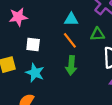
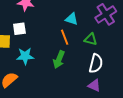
white square: (33, 45) -> (19, 29), moved, turned -32
cyan star: (35, 73) -> (25, 56), turned 30

